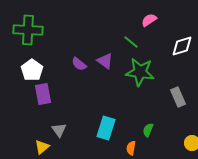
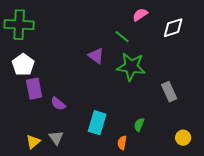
white diamond: (182, 46) -> (173, 28), moved
purple semicircle: (79, 64) -> (58, 104), moved
gray triangle: (59, 130) -> (56, 138), moved

